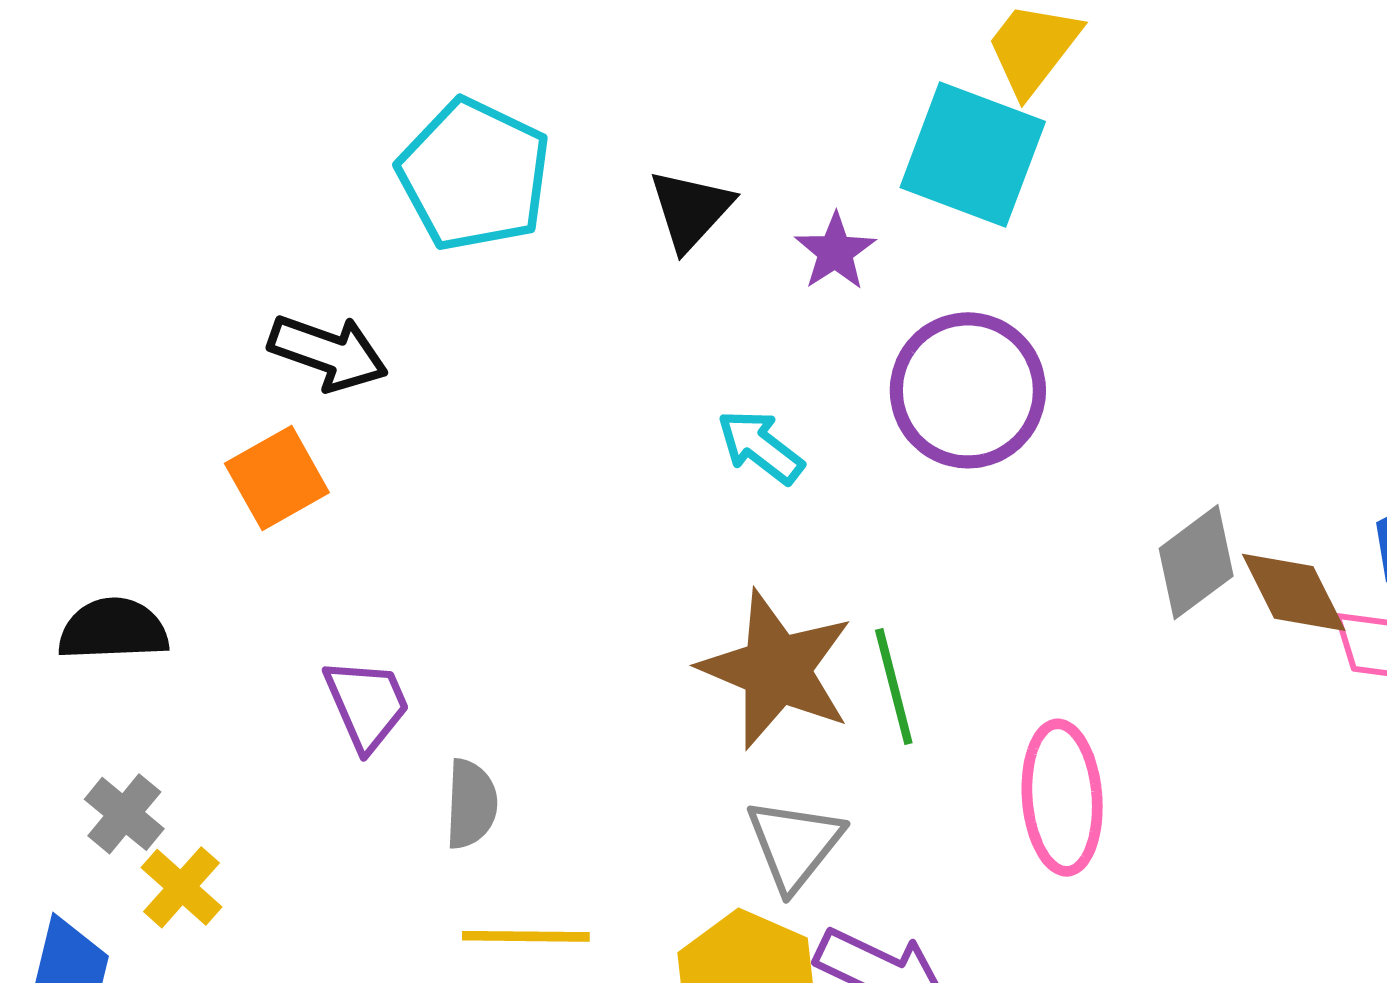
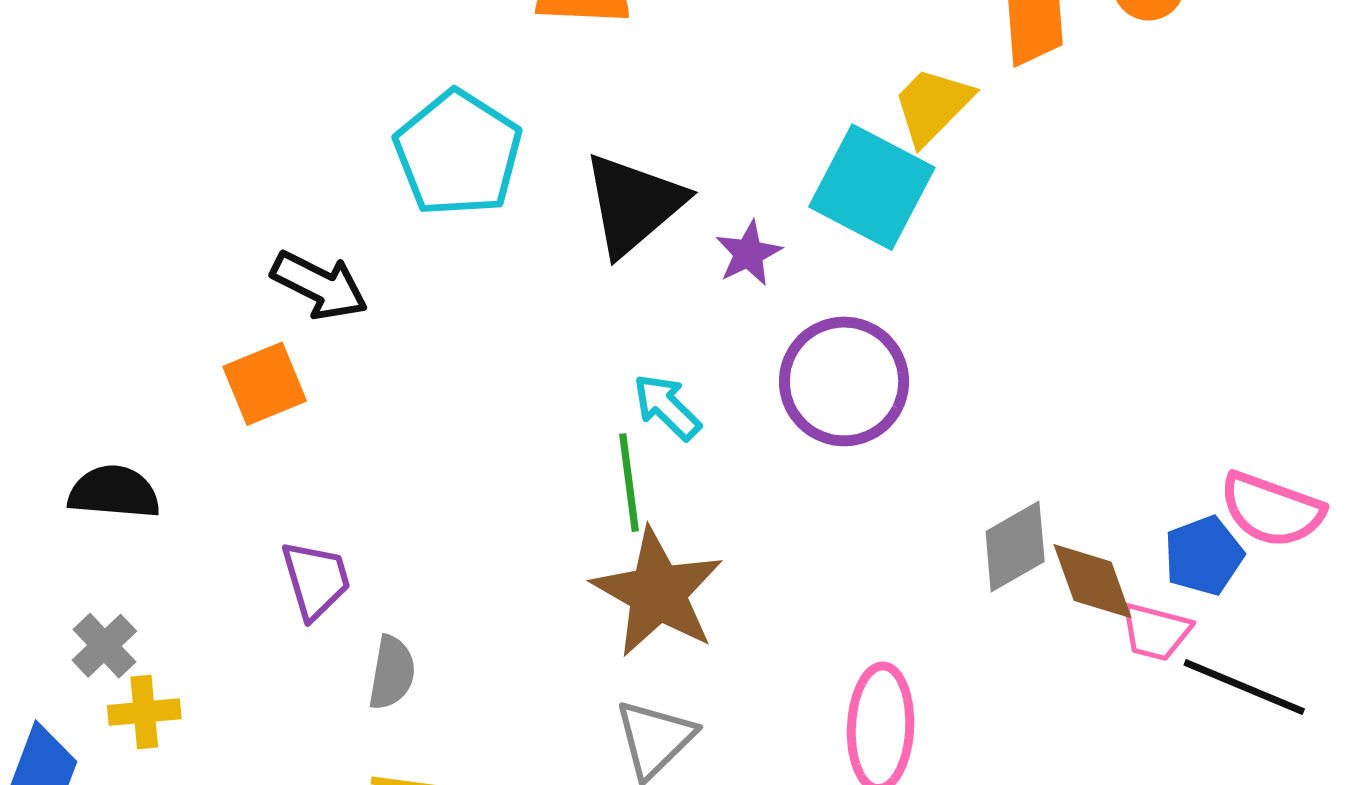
black triangle: (691, 210) -> (633, 204), size x1.5
green line: (894, 687) -> (629, 483), moved
yellow cross: (182, 887) -> (144, 712), turned 36

